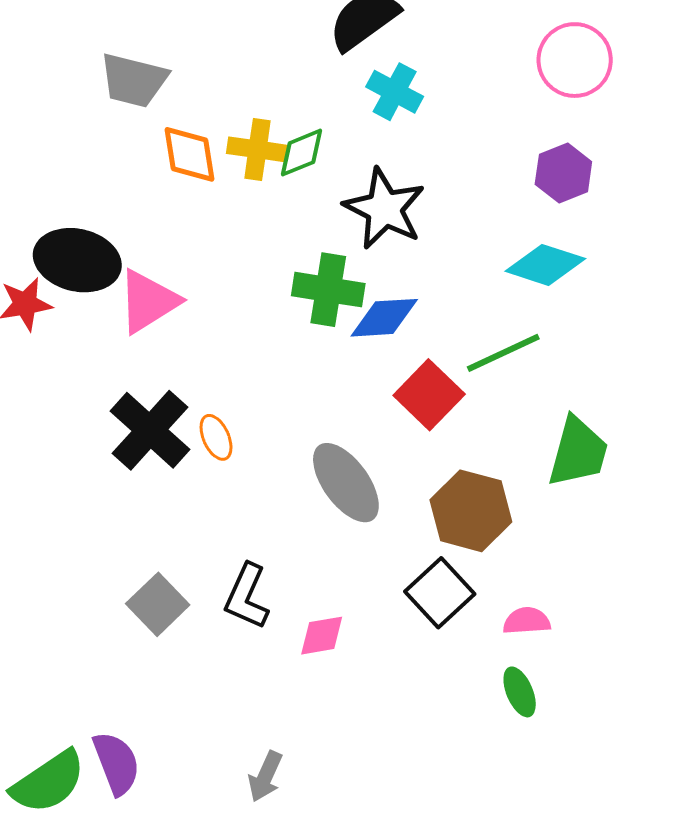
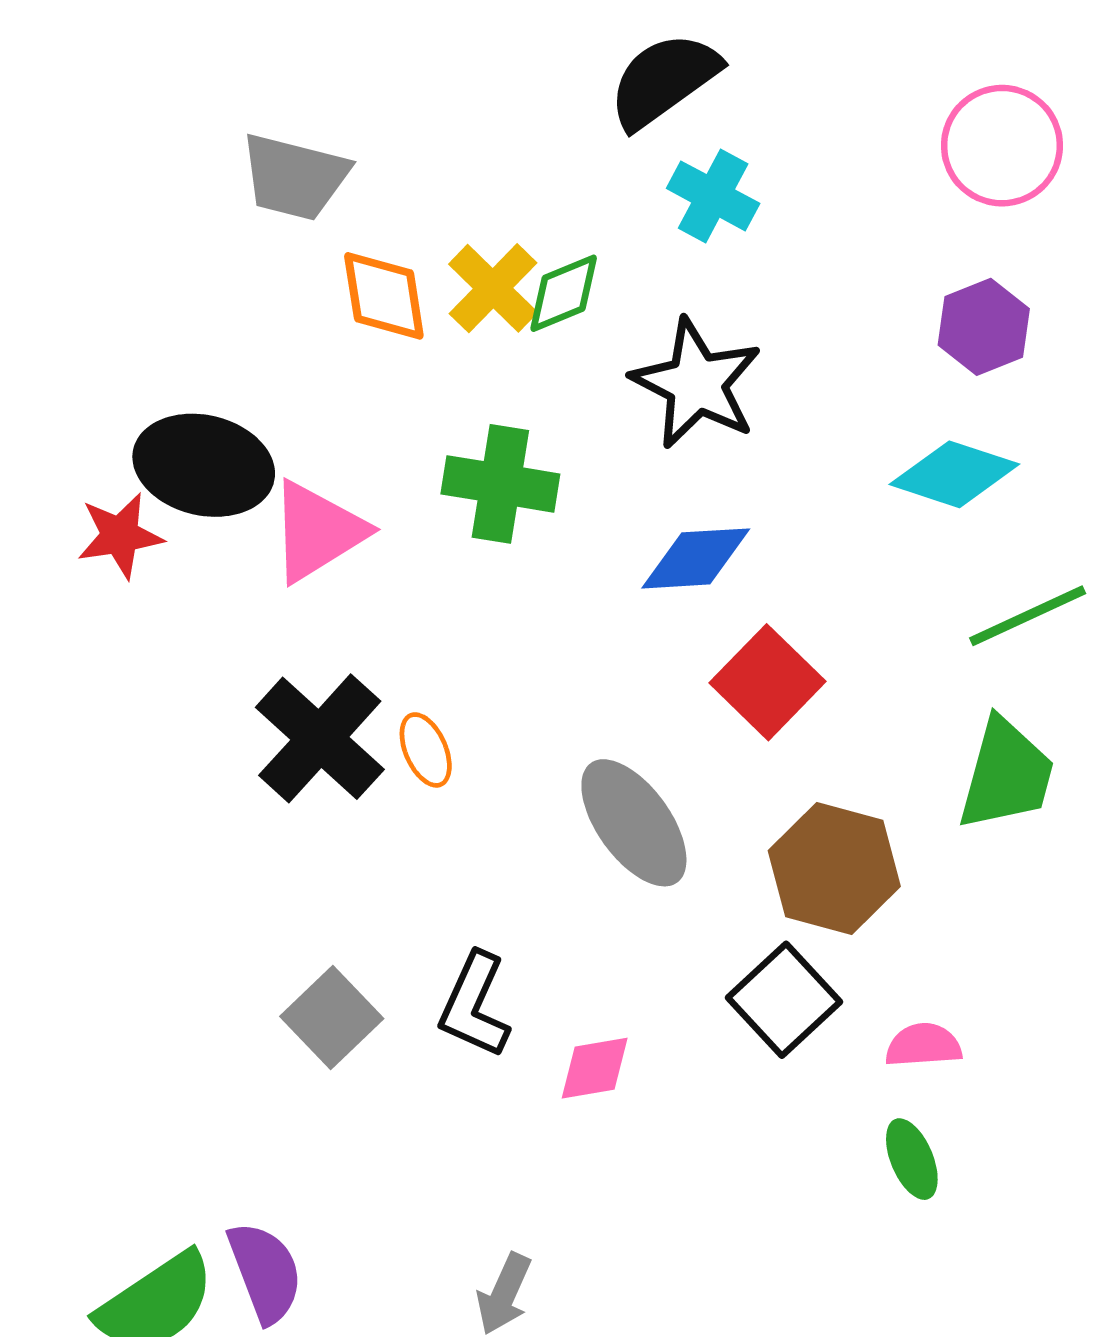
yellow cross: (258, 149) -> (493, 288), turned 36
green cross: (328, 290) -> (500, 484), moved
green line: (503, 353) -> (1028, 616), moved

